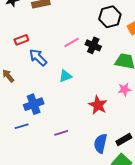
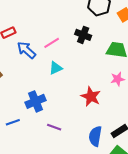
pink line: (71, 42) -> (52, 43), moved
blue cross: (34, 104) -> (36, 101), moved
purple line: (61, 133) -> (54, 127), turned 40

